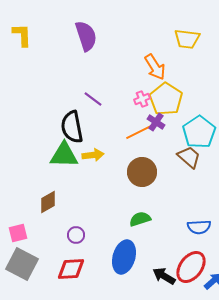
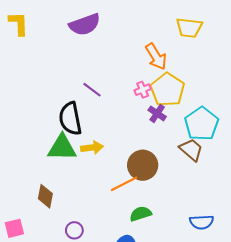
purple semicircle: (86, 36) -> (85, 25), turned 88
orange line: (139, 132) -> (124, 184), moved
brown diamond: (48, 202) -> (45, 196), turned -50

